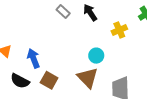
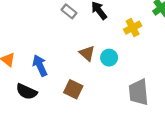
brown triangle: (88, 78) -> (87, 53), moved, size x0.7
brown square: (49, 80) -> (73, 89), moved

